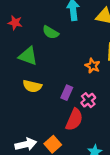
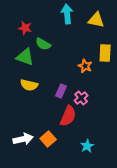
red star: (15, 23) -> (25, 28), moved
green semicircle: (51, 32) -> (43, 44), moved

